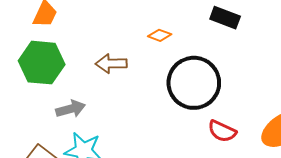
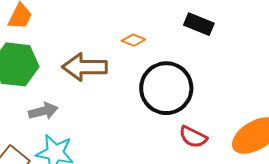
brown arrow: (111, 64) -> (85, 67), size x1.4

